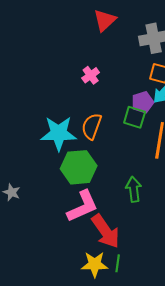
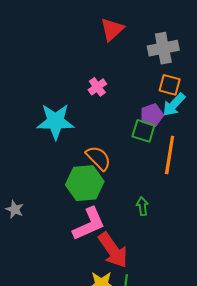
orange semicircle: (92, 126) -> (98, 158), moved, turned 116
cyan star: (59, 133) -> (55, 121), moved
green arrow: (134, 189) -> (142, 206), size x0.7

